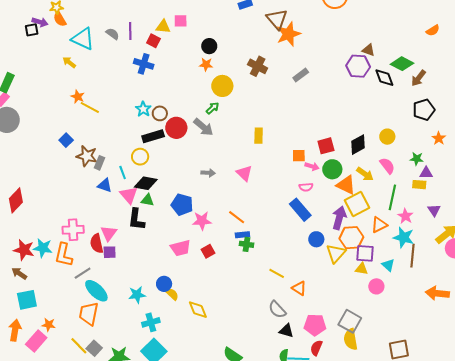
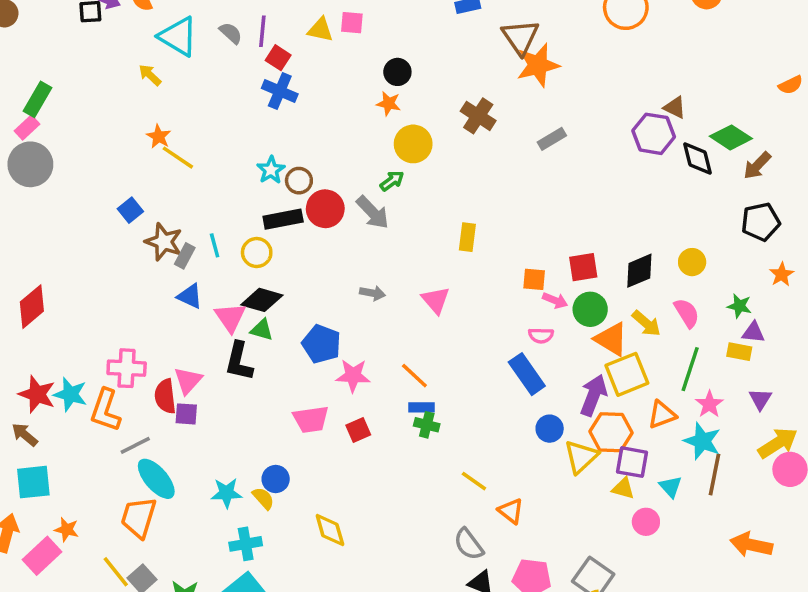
red square: (153, 41) -> (278, 58), moved
cyan line: (123, 172) -> (215, 245), moved
yellow semicircle: (172, 294) -> (263, 498), moved

